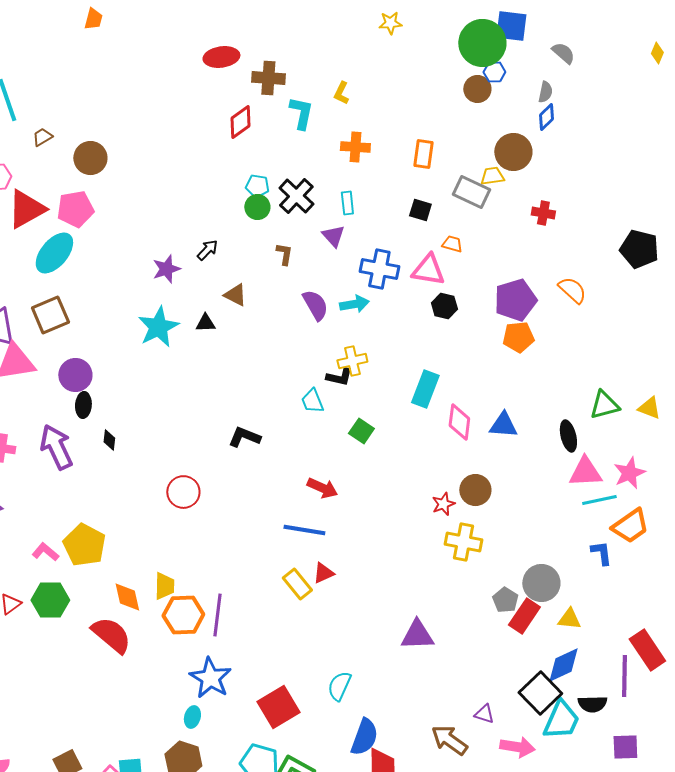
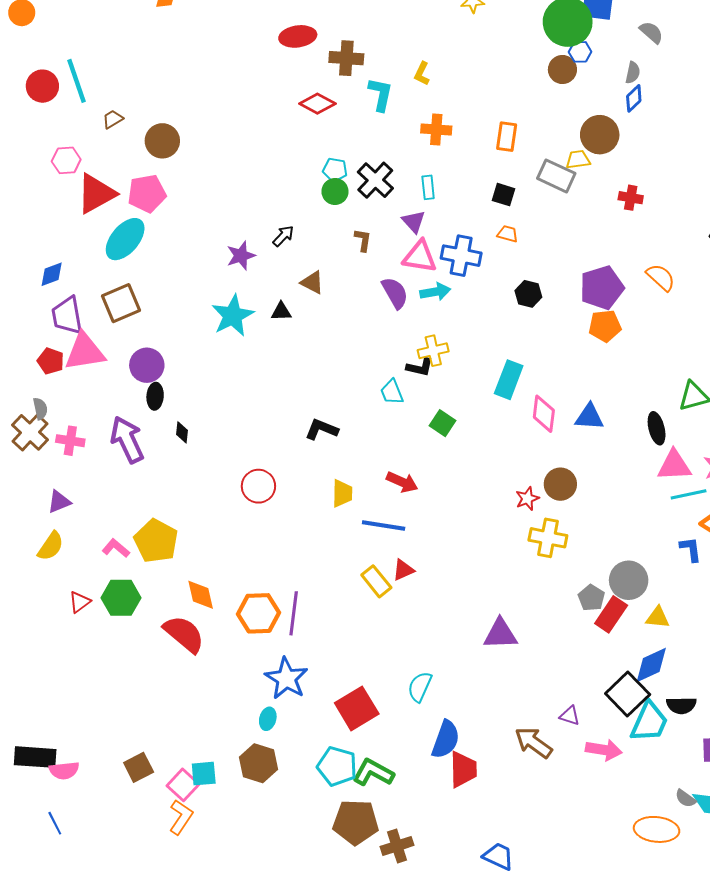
red diamond: (240, 122) -> (317, 104), turned 64
orange trapezoid: (452, 244) -> (508, 234), moved
pink triangle: (428, 270) -> (420, 257), moved
yellow trapezoid: (164, 586) -> (342, 493), moved

